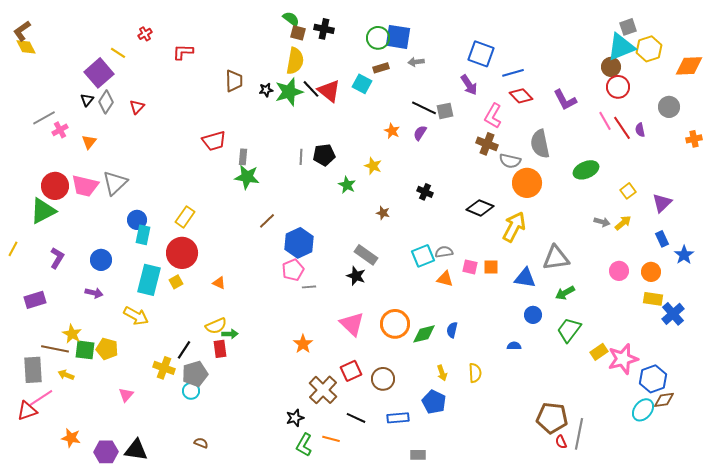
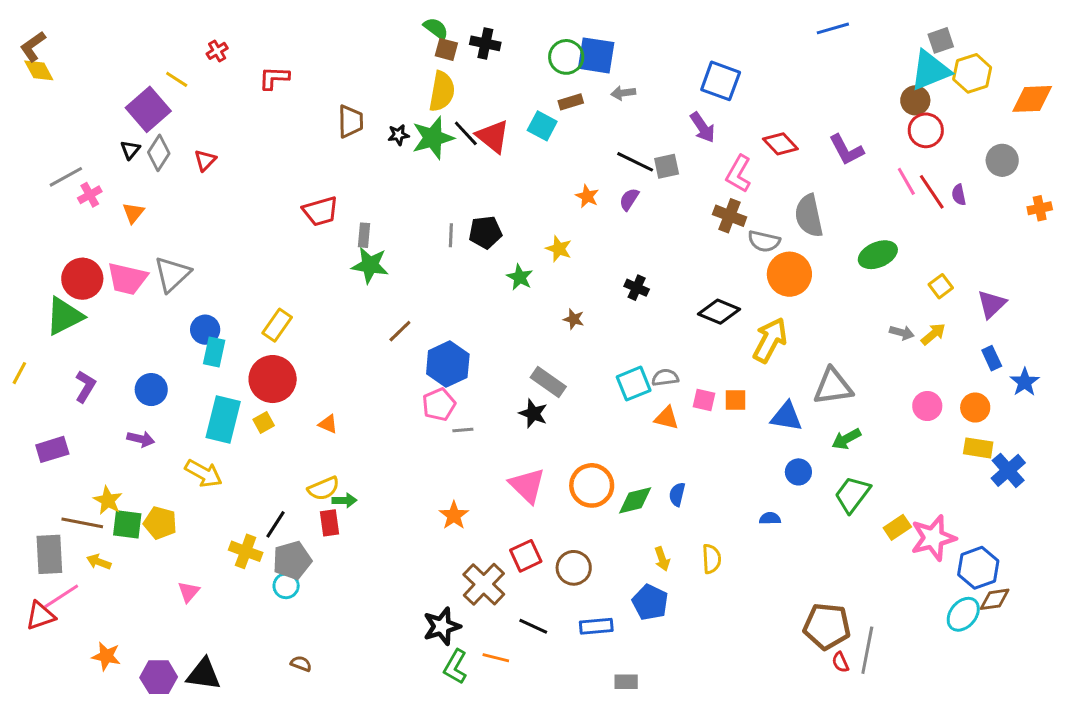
blue line: (513, 73) -> (833, 28), moved
black star: (295, 418) -> (442, 626), size x1.4

